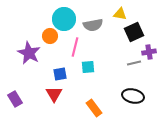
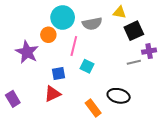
cyan square: (88, 67) -> (87, 66), turned 32
red triangle: (54, 94) -> (52, 94), turned 36
black ellipse: (133, 96) -> (119, 96), moved

